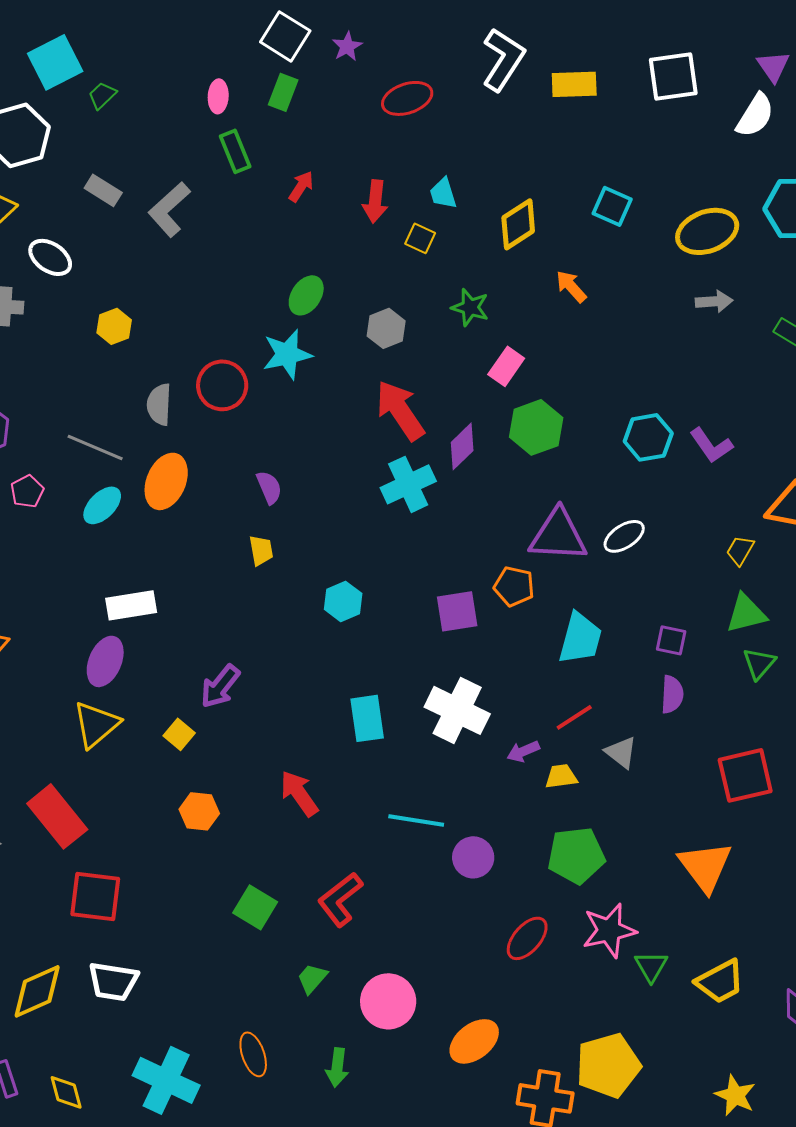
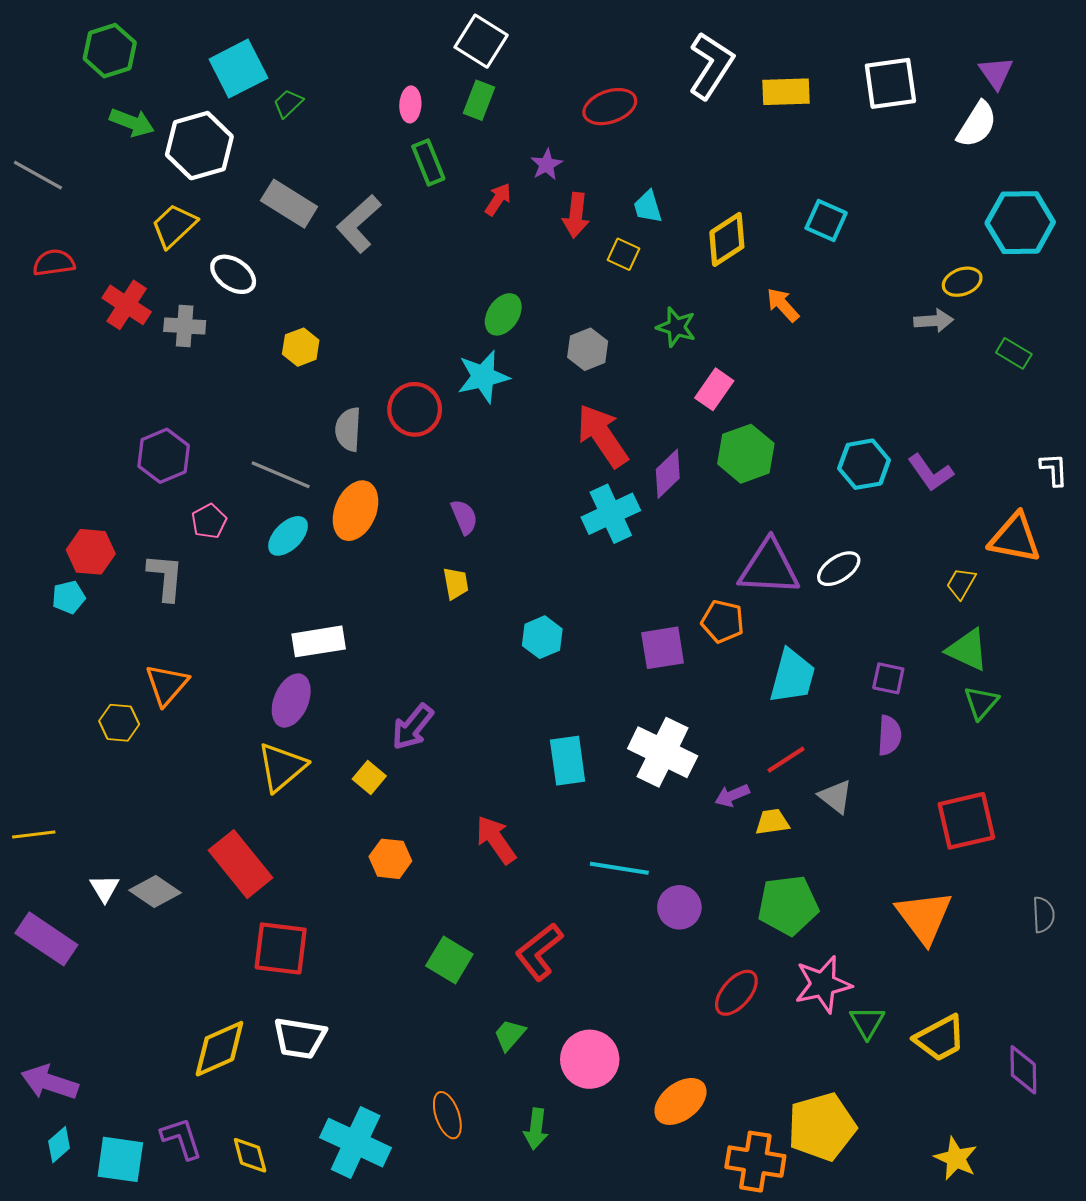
purple star: (347, 46) -> (546, 165), moved
gray rectangle: (103, 190) -> (289, 204), size x1.4
yellow ellipse: (707, 231) -> (962, 282), moved, size x0.6
green triangle: (746, 613) -> (967, 650), turned 39

